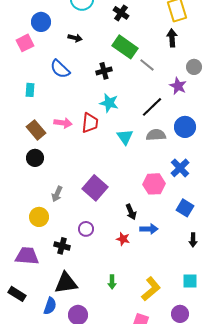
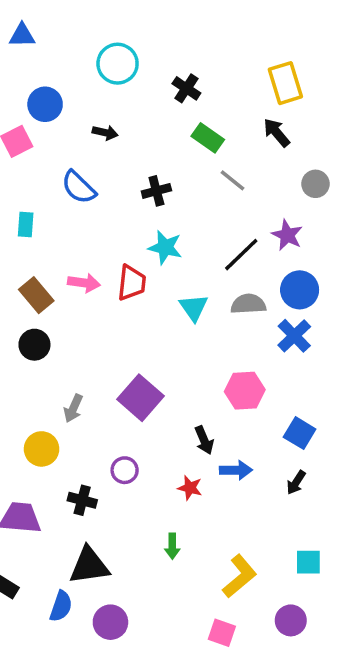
black arrow: (172, 38) -> (277, 133), turned -36
green rectangle: (125, 47) -> (208, 138), moved, size x0.7
purple star: (178, 86) -> (287, 235), moved
blue cross: (180, 168) -> (294, 336), moved
black arrow: (193, 240) -> (296, 483), moved, turned 32
green arrow: (112, 282) -> (172, 546), moved

